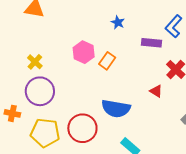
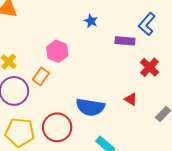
orange rectangle: (107, 61) -> (41, 76), moved
red triangle: (156, 91) -> (131, 99), moved

